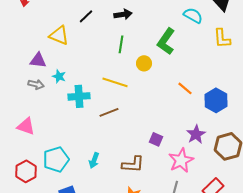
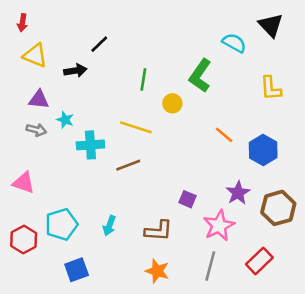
black arrow: (123, 14) -> (75, 71), moved
yellow triangle: (59, 35) -> (35, 55), moved
yellow L-shape: (222, 38) -> (271, 88), moved

